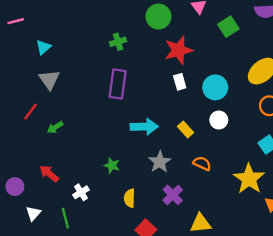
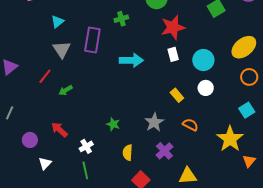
purple rectangle: (118, 84) -> (92, 40), moved
cyan arrow: (144, 127) -> (131, 60), moved
green line: (65, 218) -> (85, 170), moved

